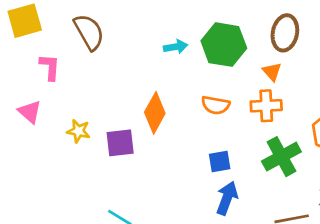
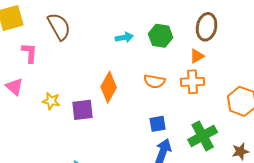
green hexagon: (224, 45) -> (161, 36), size x0.7
orange triangle: (272, 72) -> (197, 56), turned 42
green cross: (281, 157) -> (203, 136), moved

